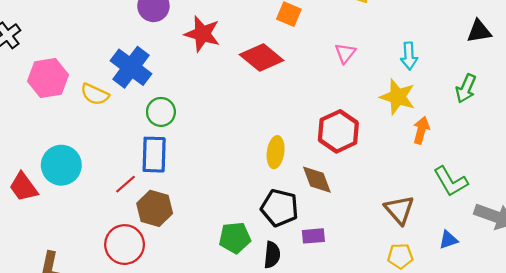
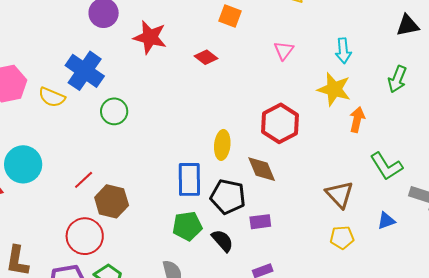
red diamond: (262, 58) -> (206, 57), size x0.6
blue rectangle: (154, 155) -> (189, 179), moved
black semicircle: (272, 255) -> (222, 241), turned -45

